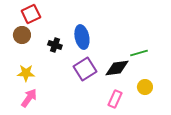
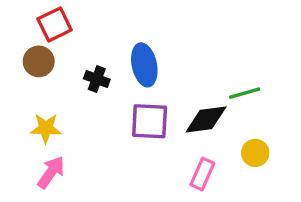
purple square: (85, 69) -> (150, 121), turned 35

